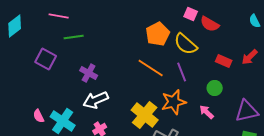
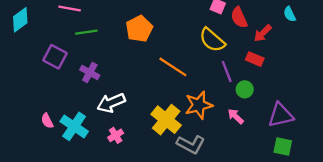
red semicircle: (210, 24) -> (239, 18), turned 36
orange pentagon: (158, 34) -> (139, 29), moved
red arrow: (250, 57) -> (263, 33), moved
purple line: (182, 72) -> (227, 71), moved
purple cross: (89, 73) -> (90, 73), moved

